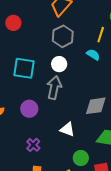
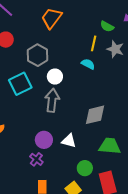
gray hexagon: (63, 36) -> (38, 55), moved
cyan square: (24, 68) -> (20, 84), turned -30
purple circle: (29, 109) -> (44, 140), moved

